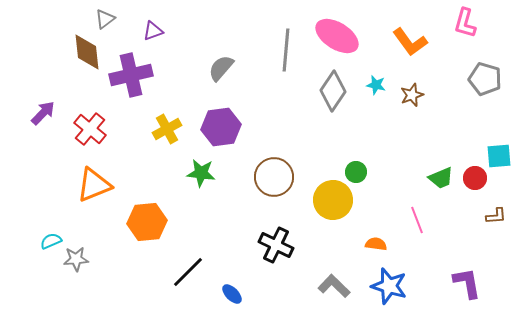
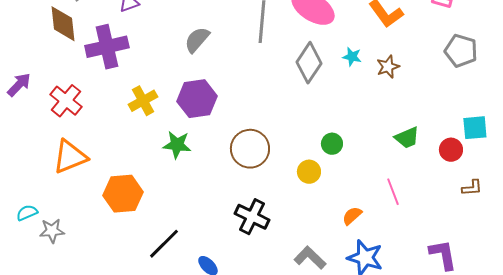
green trapezoid: (441, 178) -> (407, 138), moved
yellow circle: (333, 200) -> (309, 172), size x0.6
orange semicircle: (376, 244) -> (352, 216), turned -50

